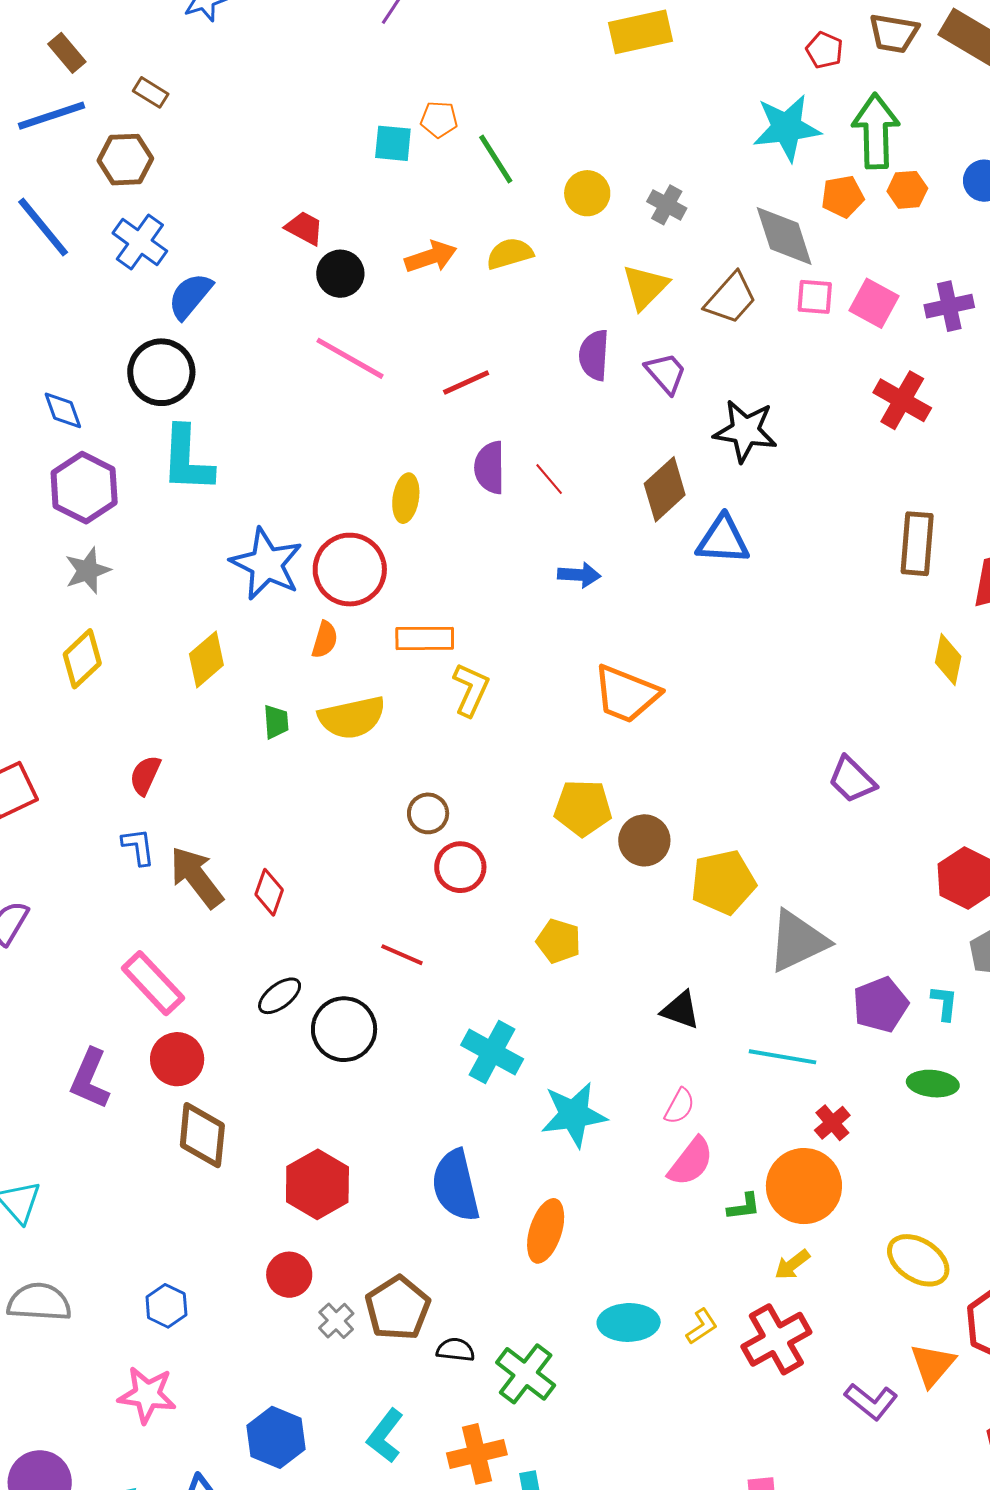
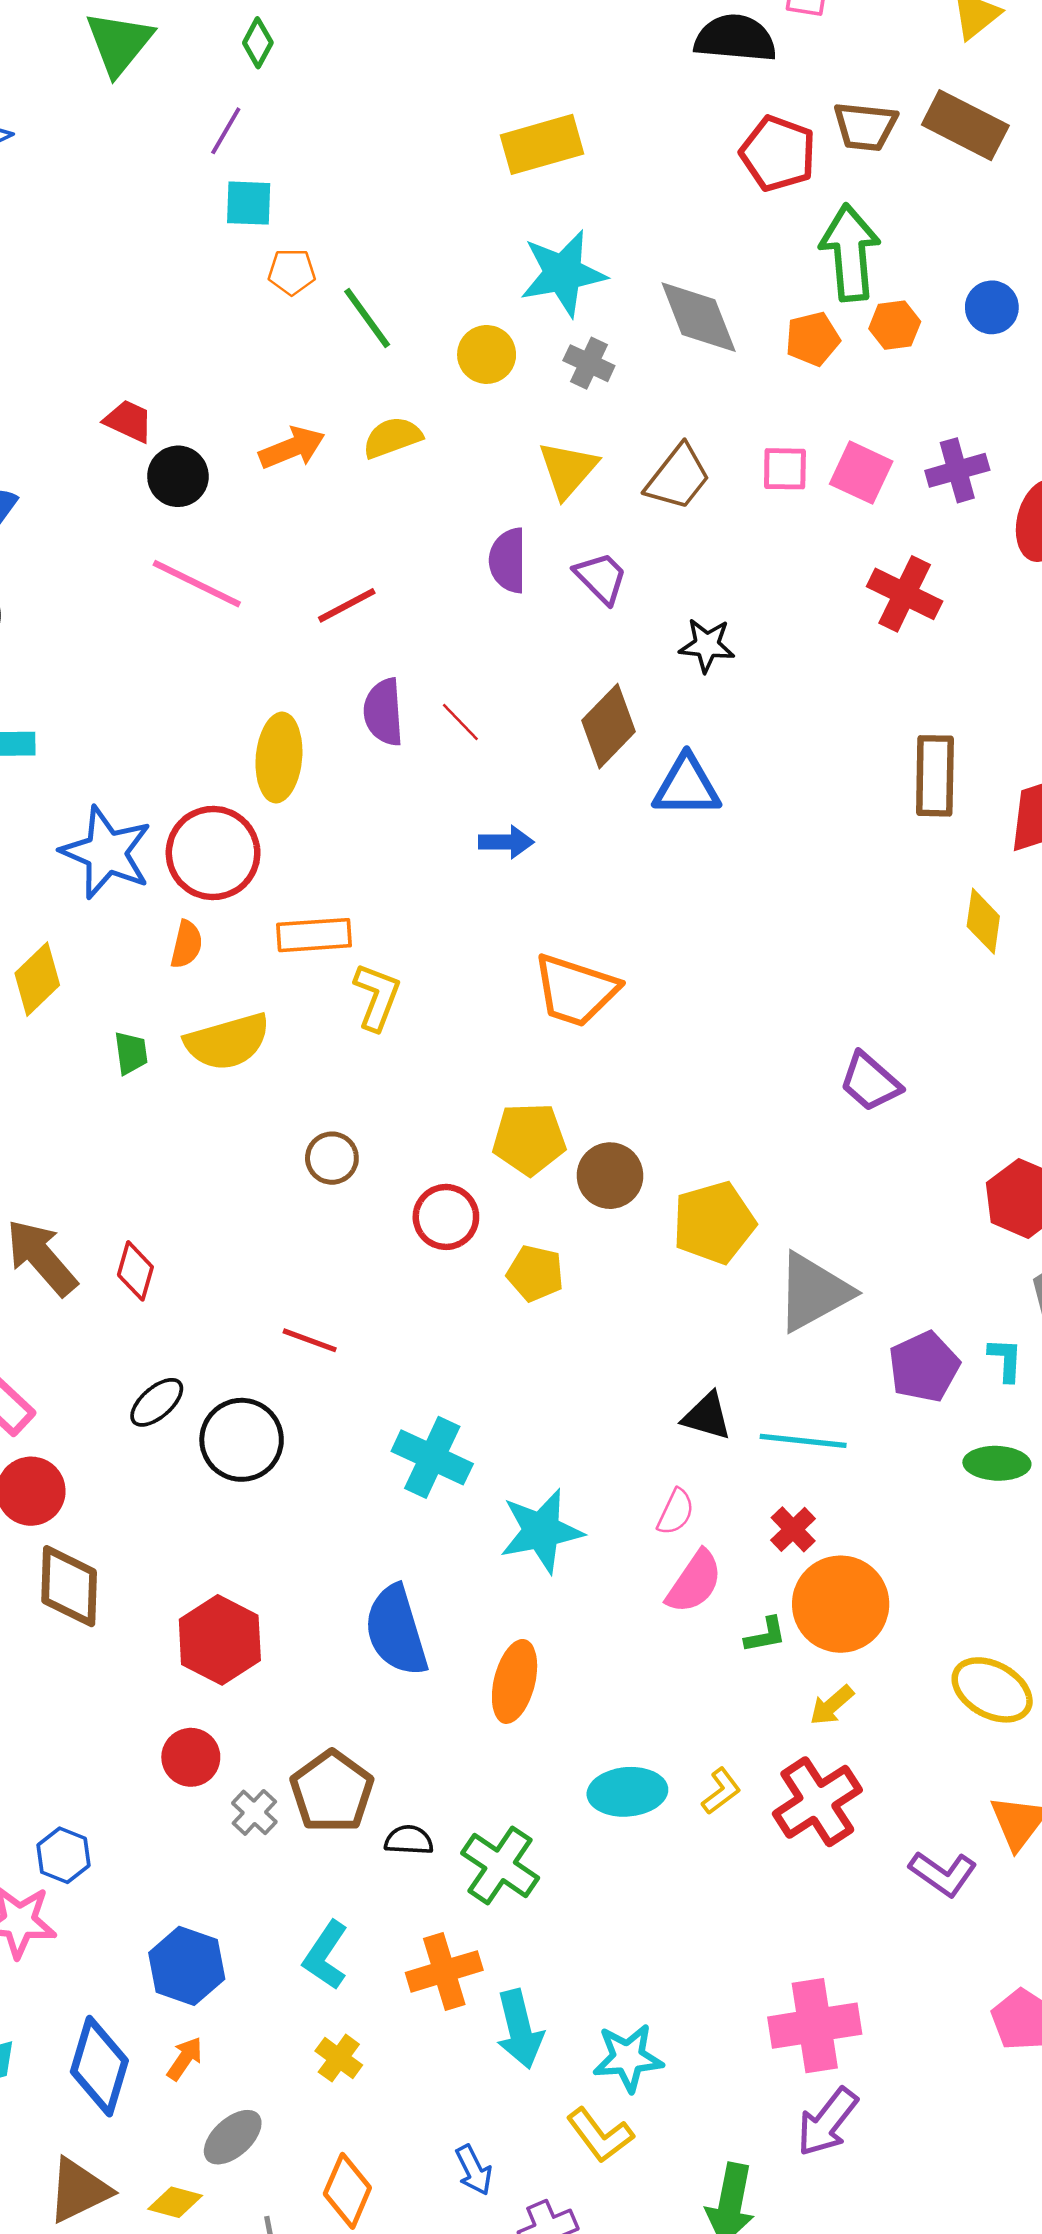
red pentagon: (824, 50) -> (778, 153), size x1.6
cyan star: (787, 128) -> (563, 273), moved
cyan square: (393, 143) -> (249, 203), moved
gray diamond: (784, 236) -> (699, 317), moved
black star: (745, 431) -> (707, 645), size x0.7
yellow ellipse: (406, 498) -> (279, 758), size x1.4
red circle: (460, 867) -> (446, 1217), moved
yellow pentagon: (559, 941) -> (535, 1273), moved
black triangle: (681, 1010) -> (707, 1416), moved
red cross: (832, 1123) -> (793, 1529), moved
blue hexagon: (166, 1306) -> (63, 1855), moved

